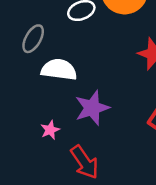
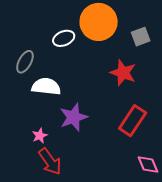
red arrow: (84, 162) -> (50, 161), moved

